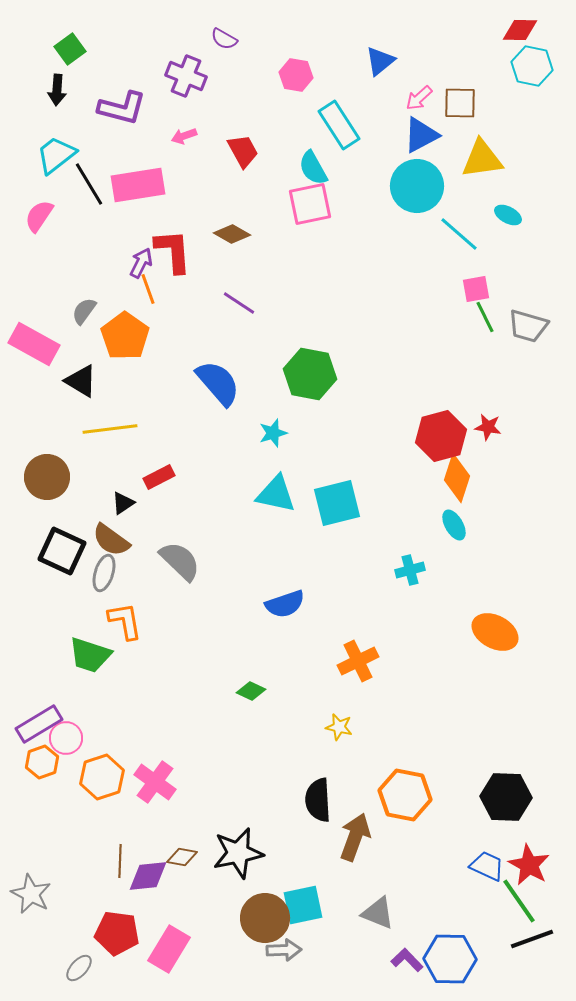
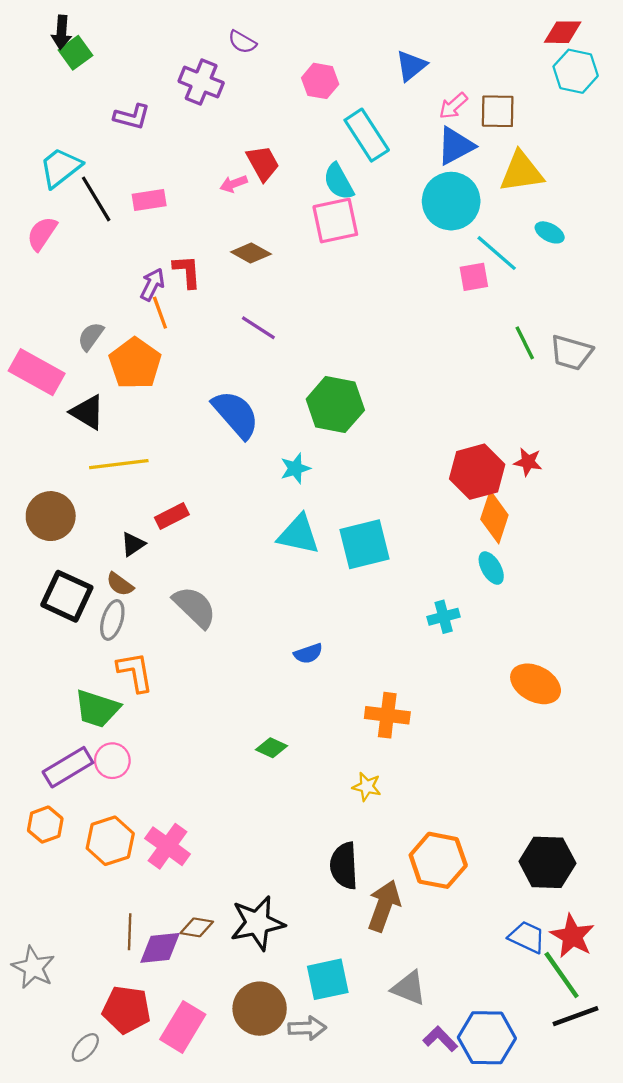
black arrow: (57, 90) -> (61, 32), moved
purple L-shape: (122, 108) -> (132, 117), size x0.7
pink arrow: (184, 136) -> (234, 184), moved
pink rectangle: (138, 185) -> (149, 200), size x0.6
red L-shape: (173, 251) -> (187, 271), size x0.7
pink square: (476, 289) -> (474, 277), moved
brown semicircle: (111, 540) -> (120, 584), size x0.7
blue semicircle: (285, 604) -> (308, 654), size x0.7
orange cross: (358, 661) -> (387, 715), turned 33
purple rectangle: (39, 724) -> (68, 767), moved
pink circle: (66, 738) -> (112, 761), moved
brown circle: (265, 918) -> (260, 1009), moved

